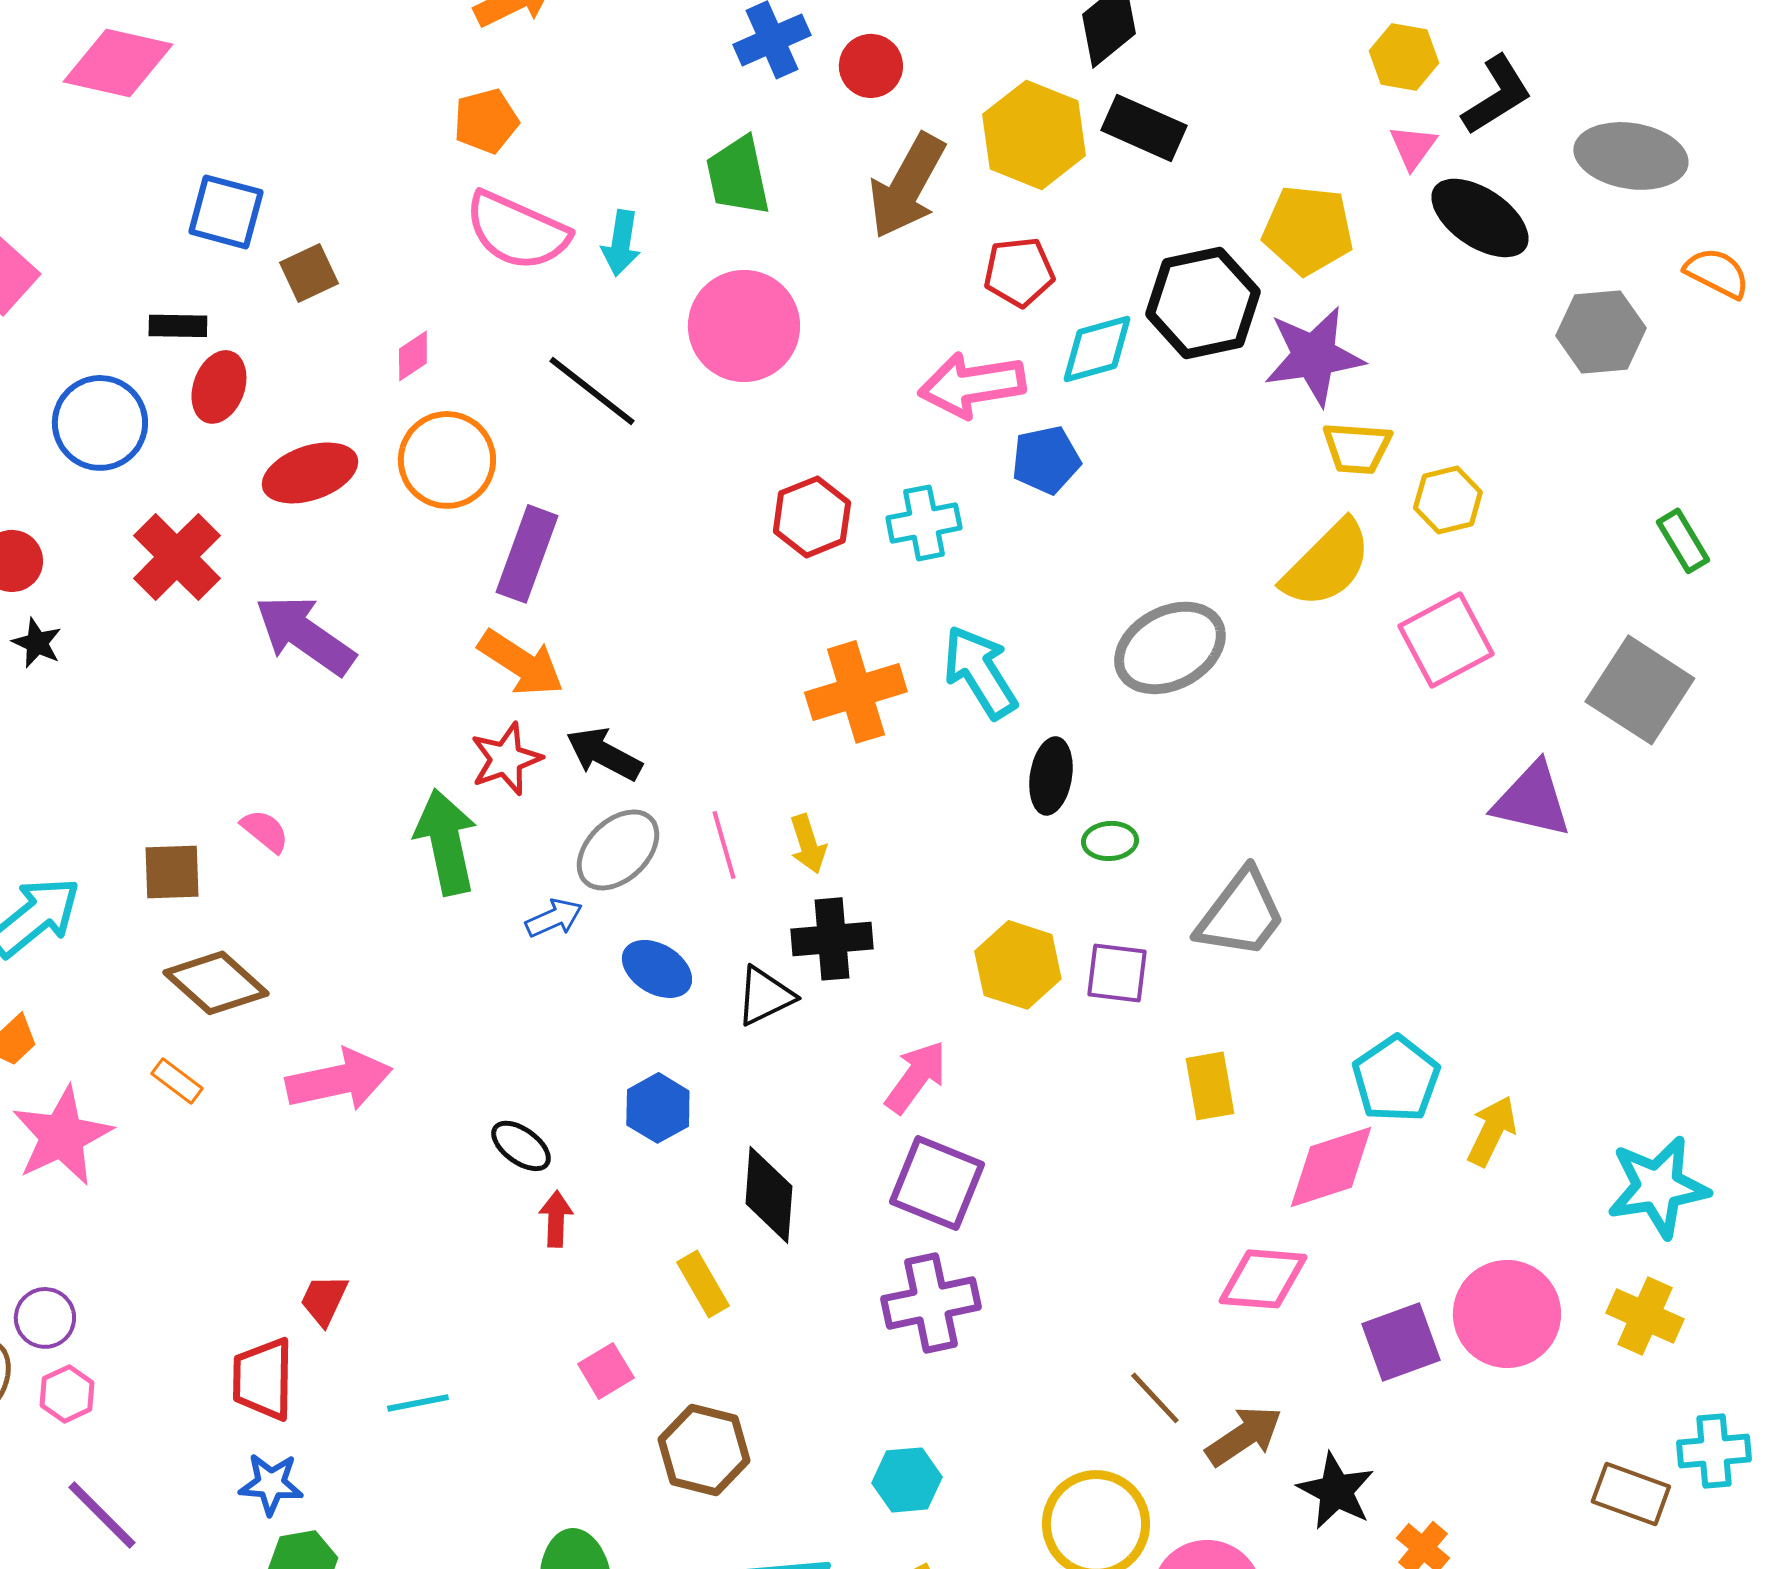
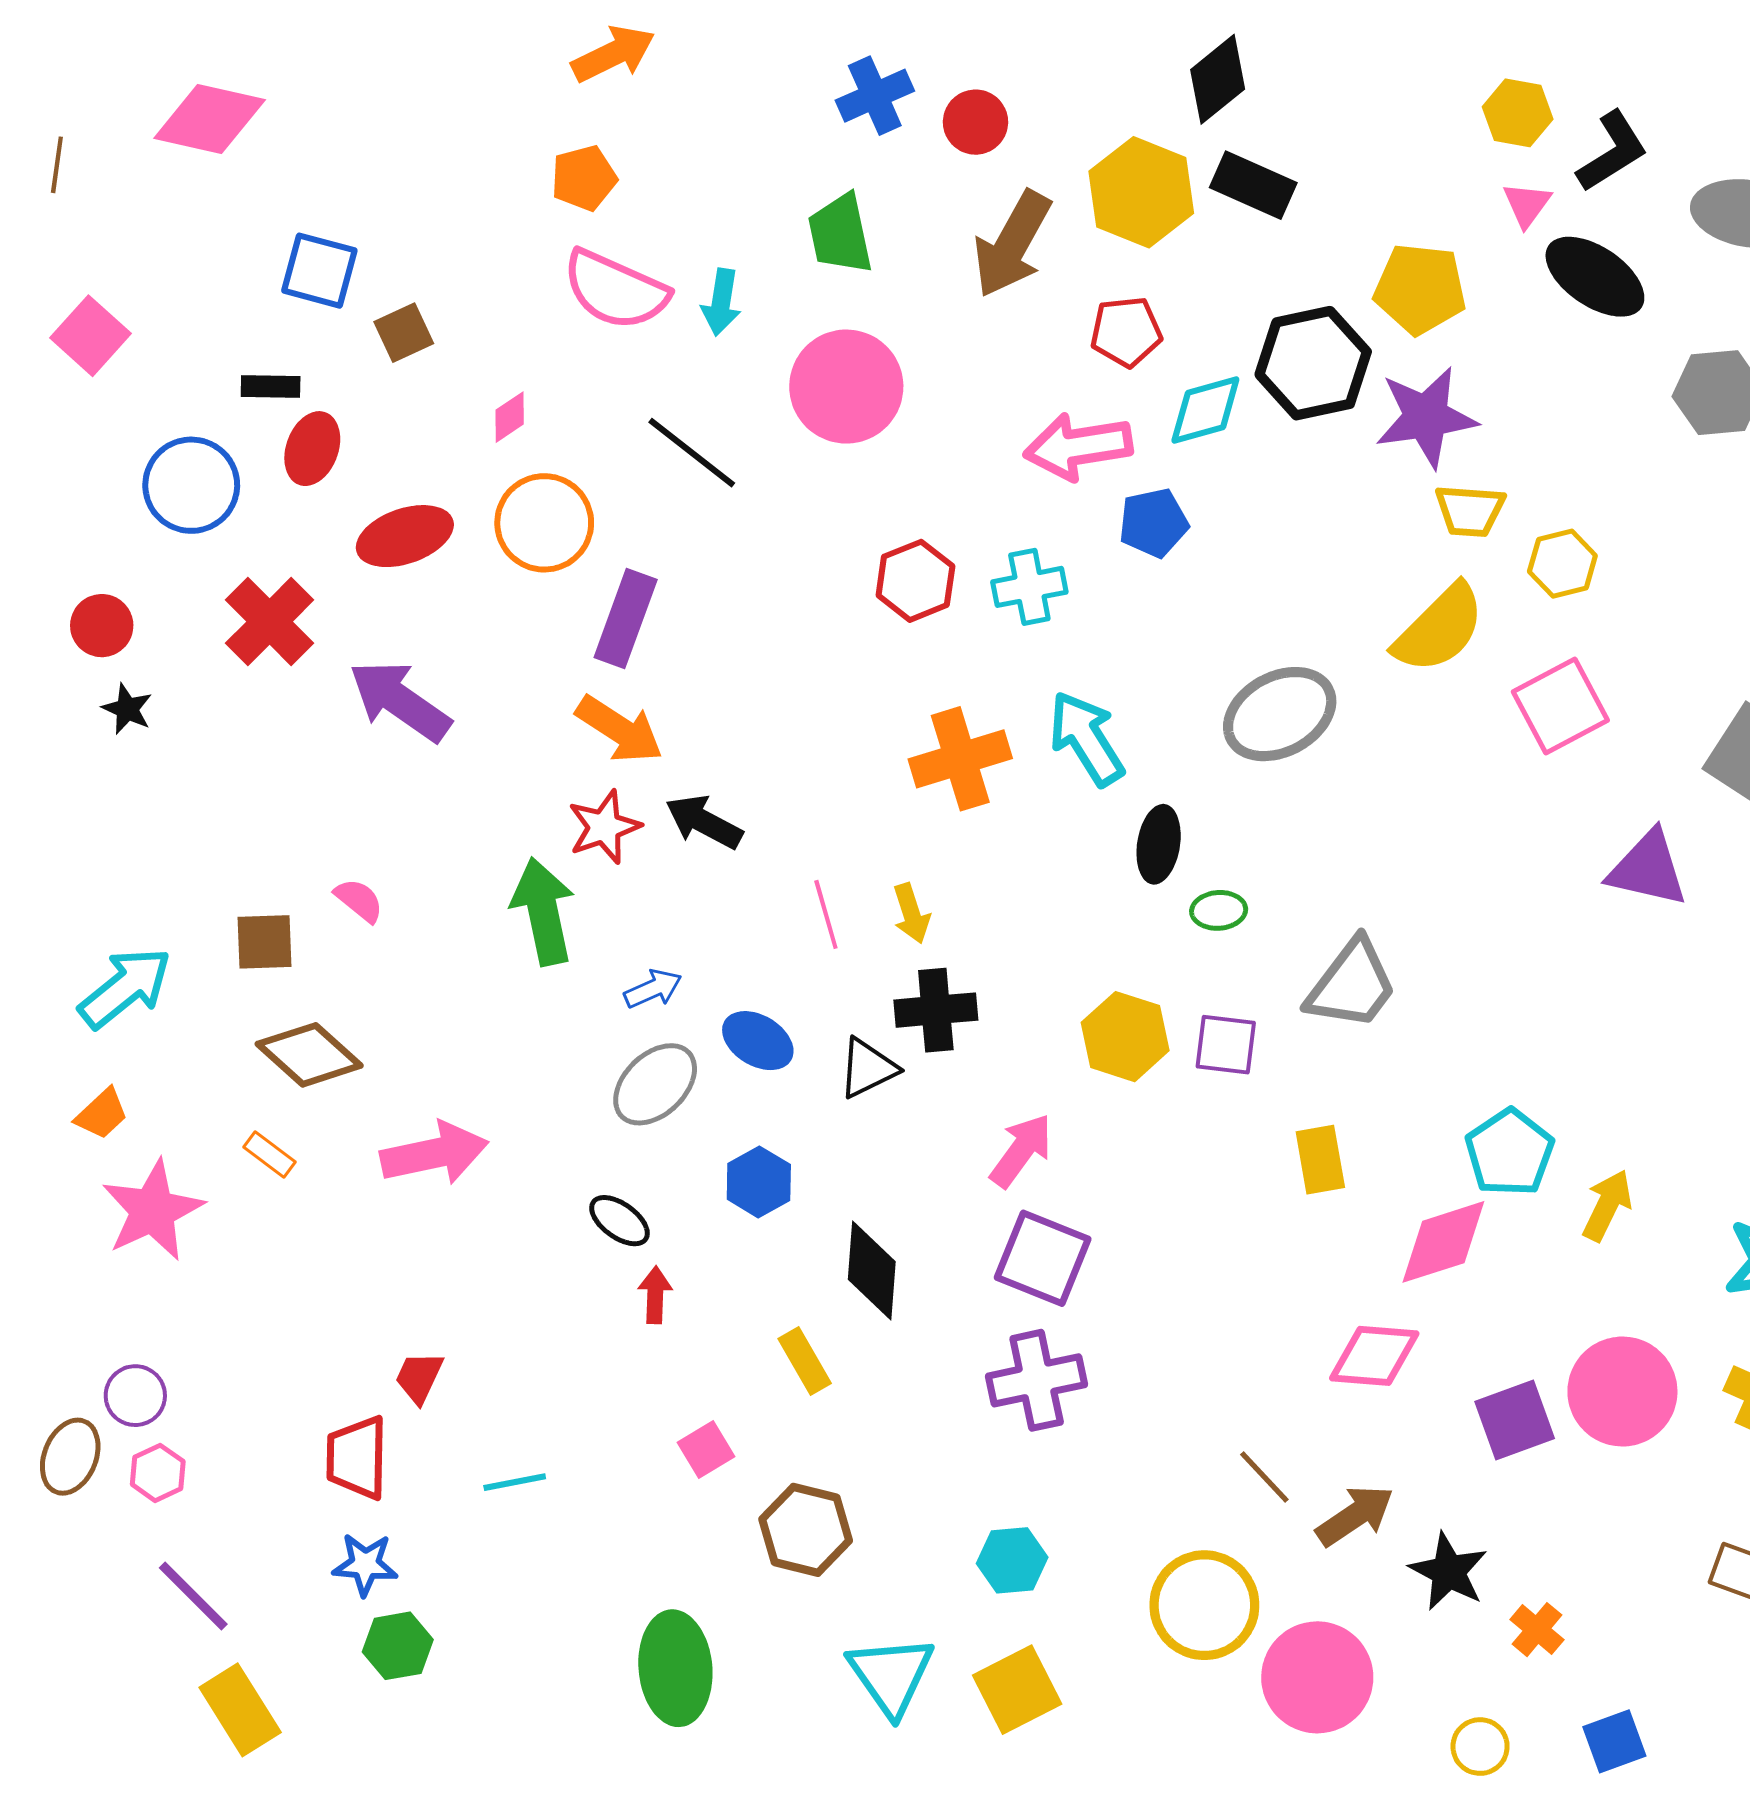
gray ellipse: (618, 850) -> (655, 1084), moved

